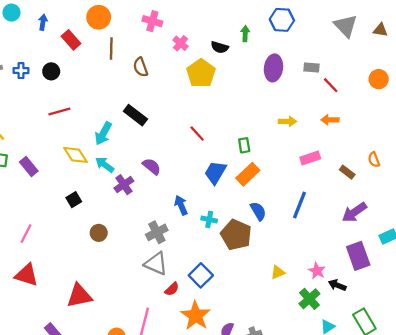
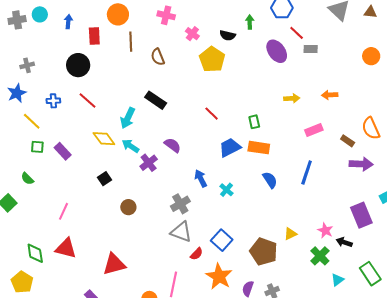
red rectangle: (71, 40) -> (94, 36), turned 42
purple ellipse: (273, 68) -> (277, 51), turned -40
blue cross: (21, 71) -> (53, 101), moved
black circle: (51, 71) -> (78, 65), size x1.5
red line: (331, 85) -> (297, 33), moved
red line: (59, 112) -> (87, 101), turned 60
orange semicircle: (374, 160) -> (371, 128), size x1.6
blue trapezoid: (215, 172) -> (230, 147), turned 35
orange rectangle: (248, 174) -> (259, 148), turned 55
purple arrow: (354, 212) -> (361, 164), moved, turned -140
cyan cross: (209, 219) -> (226, 190), turned 32
brown pentagon: (236, 235) -> (264, 252), moved

